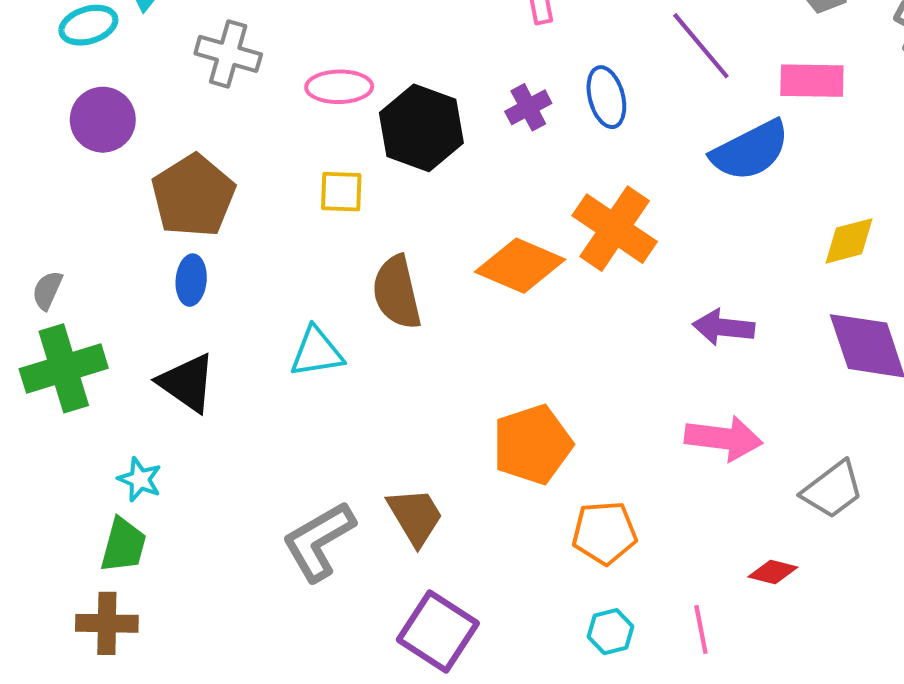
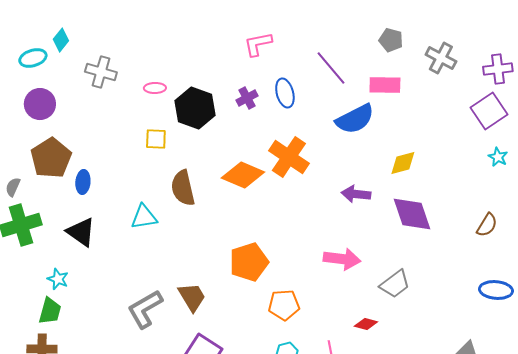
pink ellipse: (339, 87) -> (155, 88), size x0.7
brown pentagon: (193, 196) -> (51, 158), moved
purple arrow: (724, 327) -> (356, 194), moved

